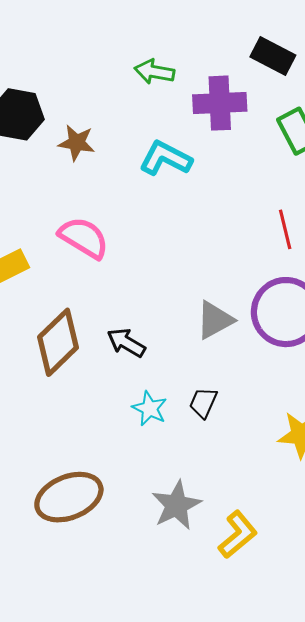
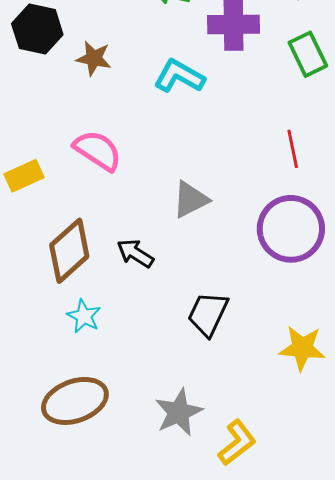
gray triangle: (215, 320) -> (191, 200), moved
black trapezoid: (203, 403) -> (208, 314), size x1.5
cyan star: (150, 408) -> (84, 316), moved

